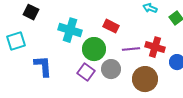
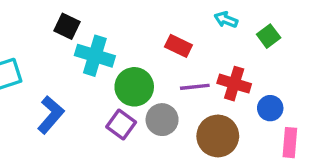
black square: (31, 12) -> (67, 26), moved
red rectangle: (111, 26) -> (178, 46), moved
blue L-shape: (43, 66) -> (51, 115), turned 45

